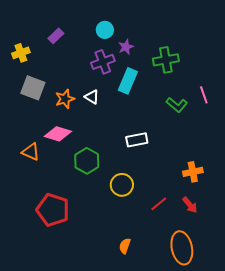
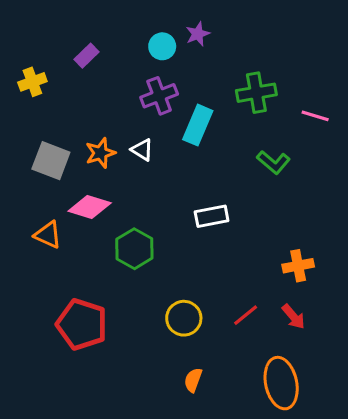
purple star: (126, 47) -> (198, 34), moved
gray square: (33, 88) -> (51, 161), moved
pink line: (204, 95) -> (315, 116), moved, turned -54
yellow circle: (122, 185) -> (184, 318), moved

